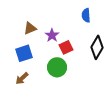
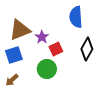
blue semicircle: (86, 15) -> (76, 17), size x1.5
brown triangle: (30, 28) -> (20, 30), size x1.6

